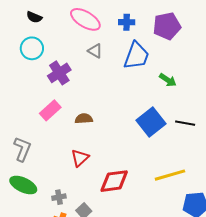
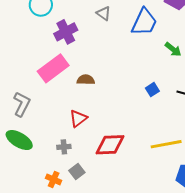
pink rectangle: (50, 110) -> (53, 68), size x1.4
blue square: (151, 122) -> (152, 90), size x0.5
gray cross: (59, 197) -> (64, 147), moved

